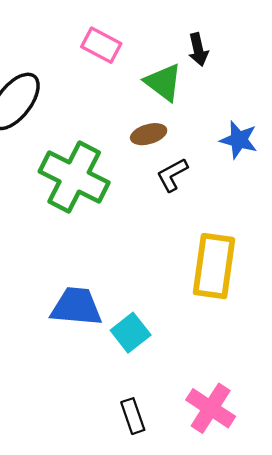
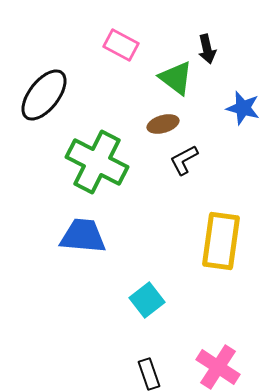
blue star: (239, 140) -> (243, 108), moved
blue trapezoid: (76, 307) -> (83, 236), moved

